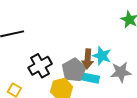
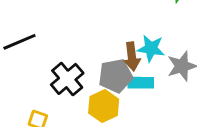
gray pentagon: (74, 70) -> (116, 76), turned 30

